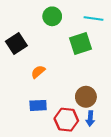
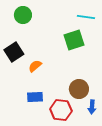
green circle: (52, 16) -> (23, 15), moved
black square: (16, 43) -> (14, 52), moved
blue arrow: (90, 119) -> (92, 107), moved

